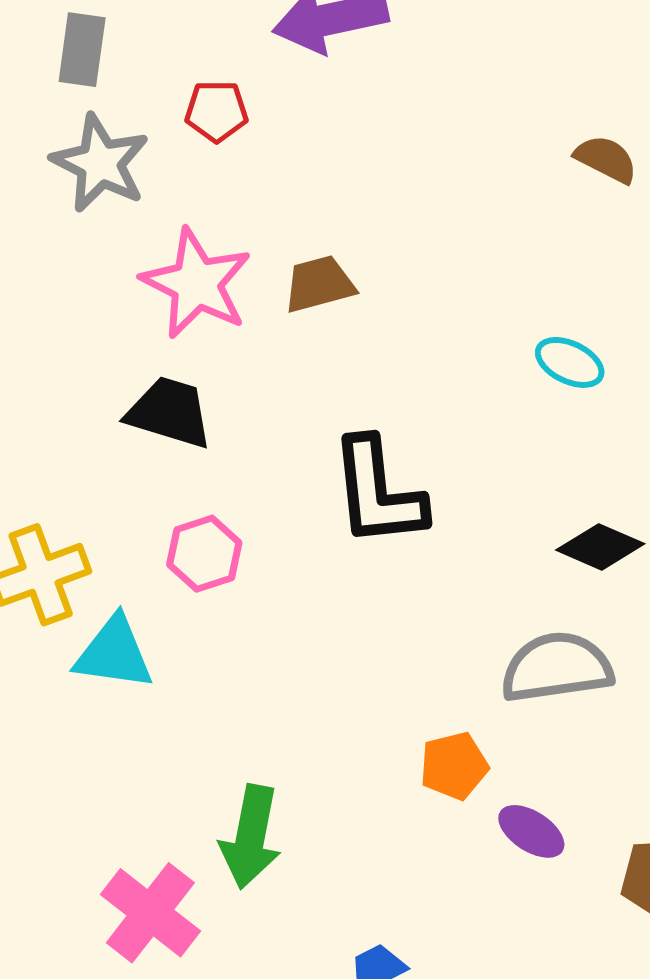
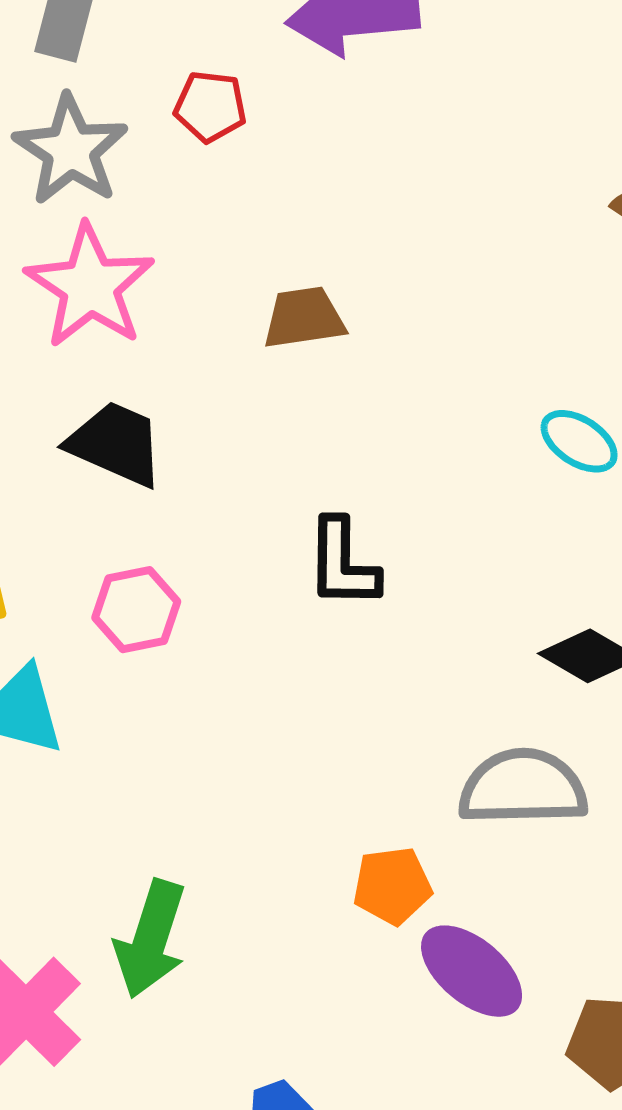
pink star: (196, 283) -> (90, 286), moved
black L-shape: (378, 492) -> (343, 563), size x0.7
purple ellipse: (531, 831) -> (472, 971), size x1.4

